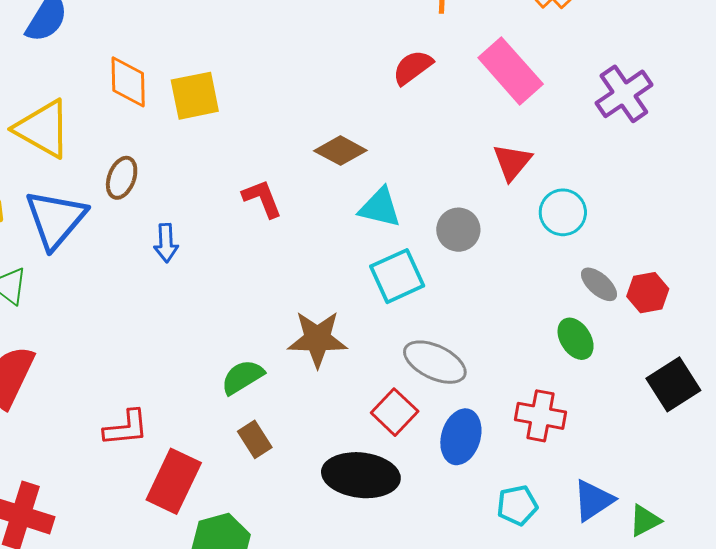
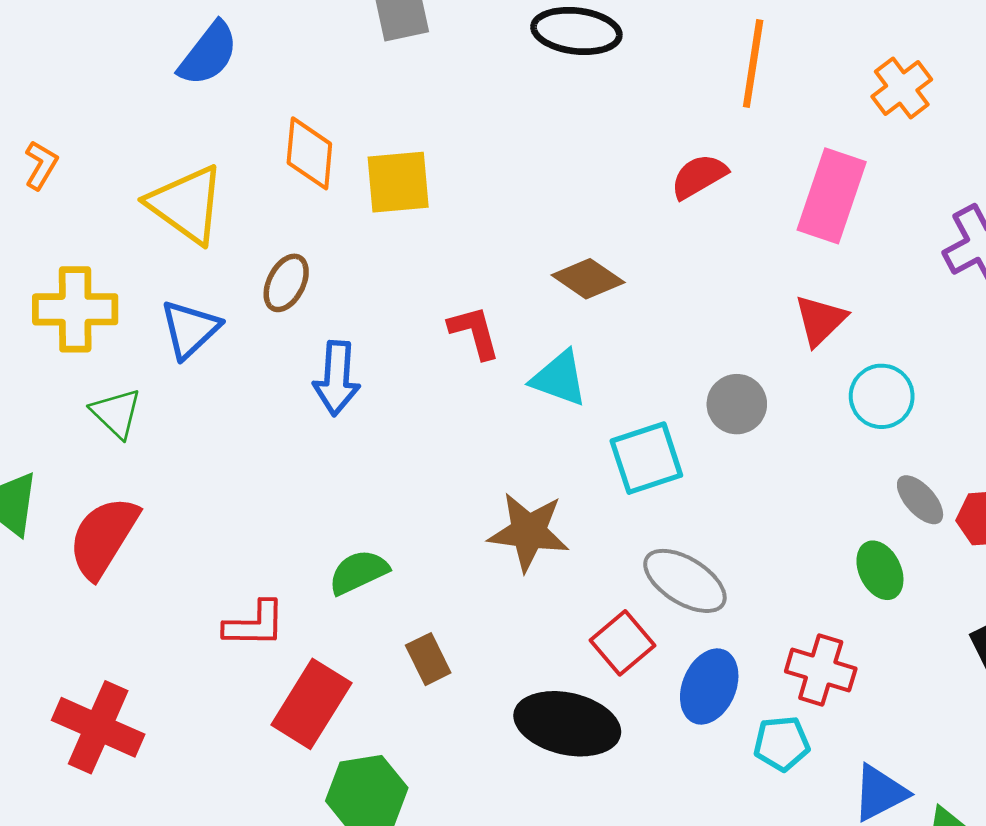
pink rectangle: (511, 71) -> (832, 196), turned 54
cyan triangle: (380, 208) -> (559, 378), moved
blue triangle: (56, 219) -> (190, 329), size x0.7
blue arrow: (166, 243) -> (337, 378), size x1.4
green semicircle: (242, 377) -> (359, 572), moved
cyan pentagon: (517, 505) -> (782, 743), moved

